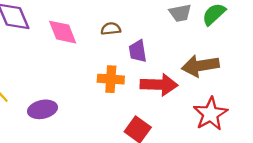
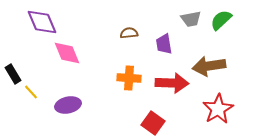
pink diamond: (63, 32) -> (67, 53), moved
purple trapezoid: (138, 51) -> (164, 44), moved

